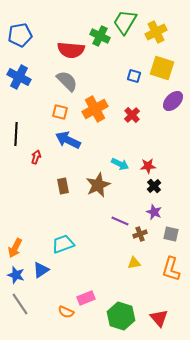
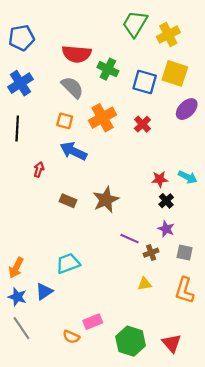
green cross: (100, 36) -> (108, 69), moved
blue square: (134, 76) -> (145, 82), size x1.6
blue cross: (19, 77) -> (20, 83), turned 30
black line: (16, 134) -> (17, 128), moved
cyan arrow: (120, 164) -> (188, 177), moved
brown rectangle: (63, 186) -> (68, 201), turned -56

